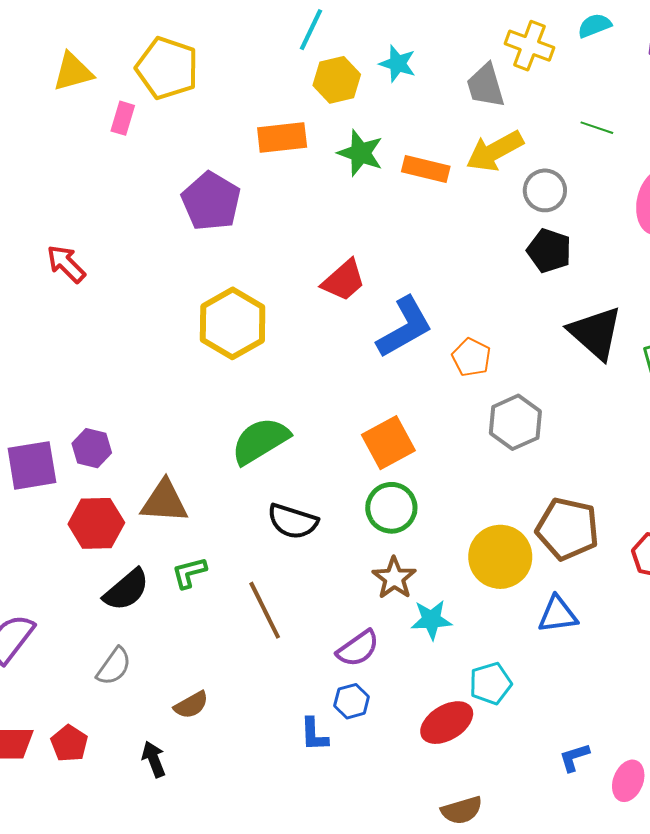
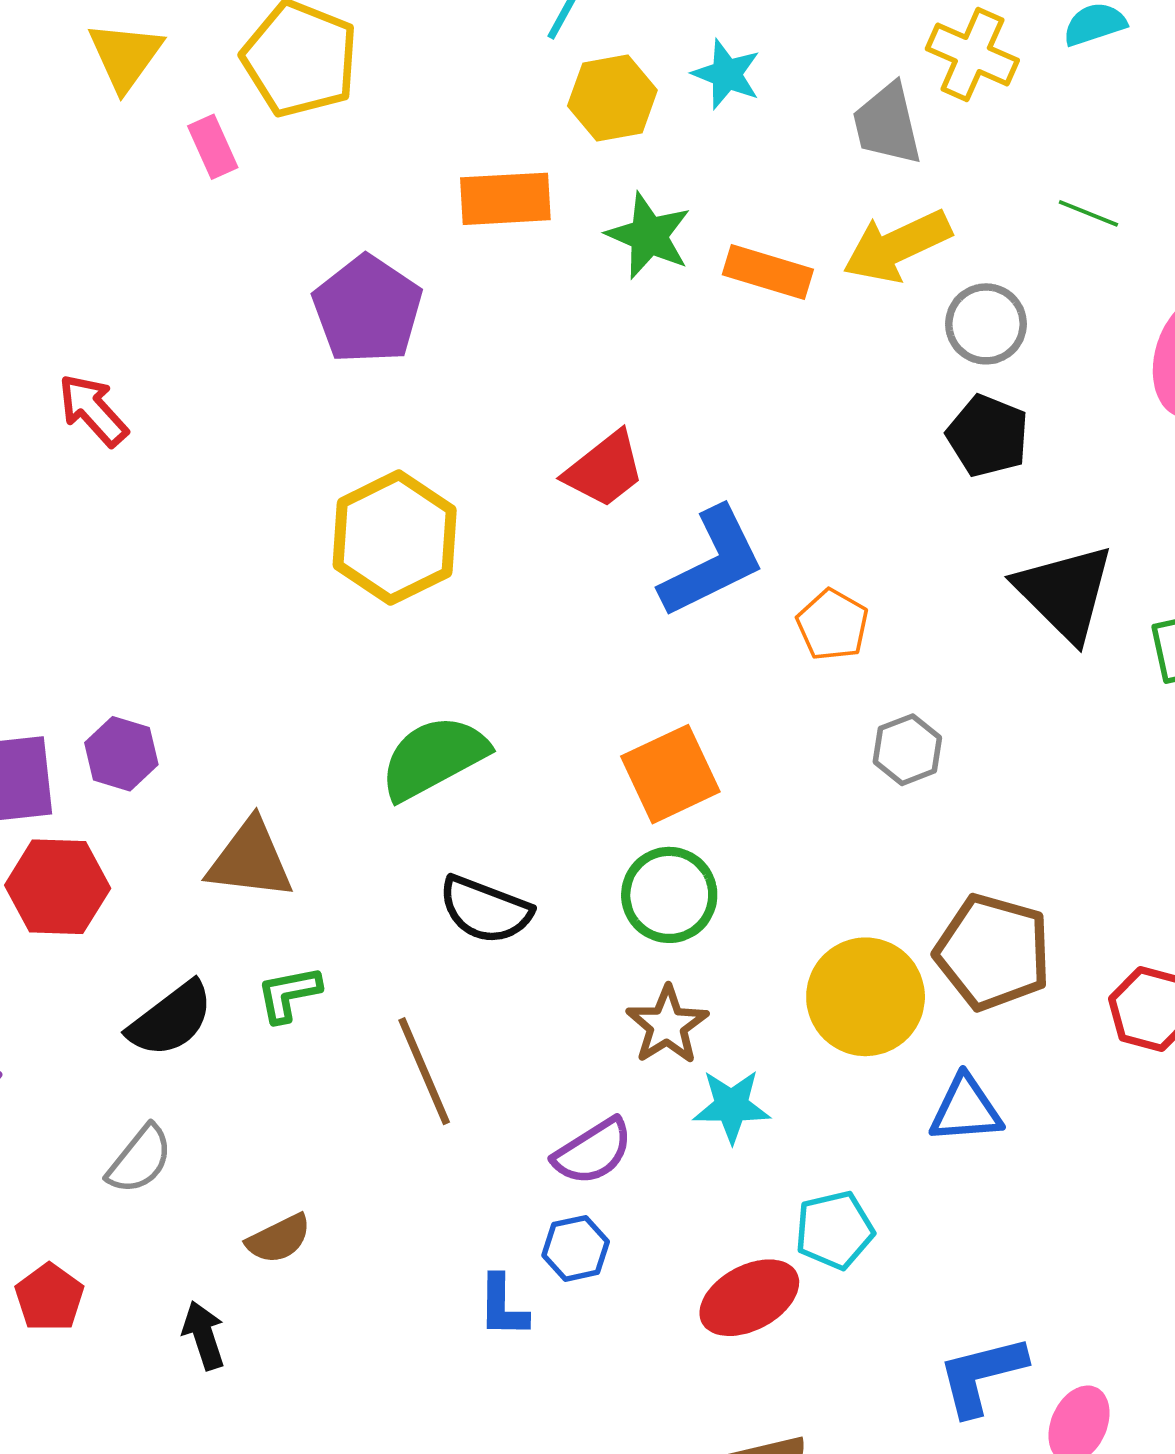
yellow triangle: (73, 72) -> (125, 56), turned -42
pink rectangle: (123, 118) -> (213, 147), turned -44
gray hexagon: (515, 422) -> (907, 750), size x0.7
red hexagon: (96, 523) -> (58, 887), moved
blue L-shape: (574, 757) -> (982, 1375), size x1.6

